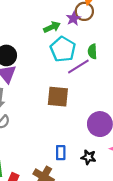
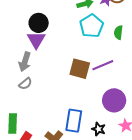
purple line: (78, 66) -> (103, 65), moved
blue rectangle: (61, 153) -> (74, 121), size x1.6

